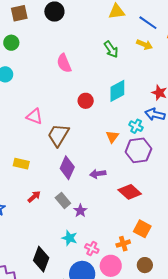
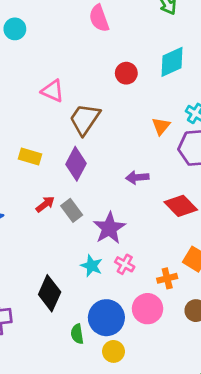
purple diamond: (67, 168) -> (76, 164), moved
gray rectangle: (63, 200) -> (72, 210), moved
purple star: (80, 211) -> (109, 228), size x1.6
pink cross: (92, 248) -> (125, 264), moved

